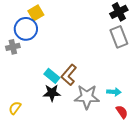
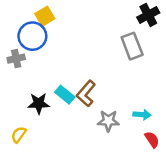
gray rectangle: (119, 37) -> (132, 46), moved
black star: (52, 93) -> (39, 103), moved
gray star: (87, 97) -> (108, 121), size x0.7

